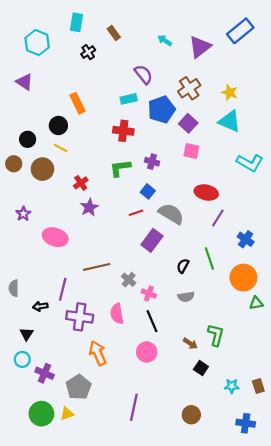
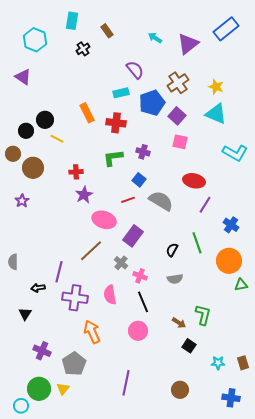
orange rectangle: (78, 103) -> (87, 113), moved
black circle: (58, 125) -> (45, 120), moved
brown circle: (42, 169) -> (33, 168), moved
red cross: (81, 183) -> (76, 172), turned 32
pink ellipse: (55, 237) -> (104, 220), moved
purple rectangle: (152, 240) -> (133, 236), moved
brown line: (97, 267) -> (91, 251), turned -30
gray semicircle: (14, 288) -> (13, 262), moved
cyan circle: (22, 359) -> (21, 406), moved
yellow triangle: (67, 414) -> (63, 389), turned -32

